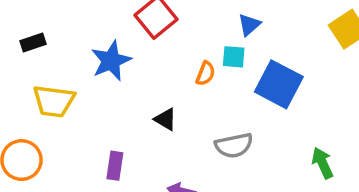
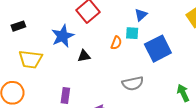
blue square: (279, 84) -> (158, 49), turned 36
black triangle: (166, 119) -> (84, 56), moved, turned -40

